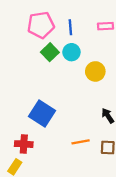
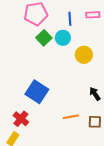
blue line: (70, 27) -> (70, 19), moved
red cross: (24, 144) -> (21, 119), turned 35

